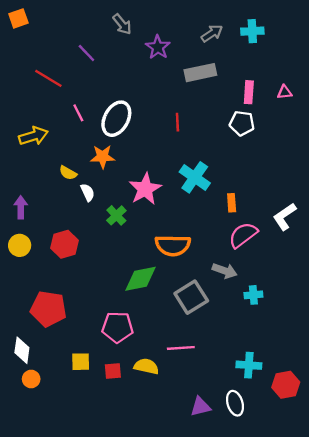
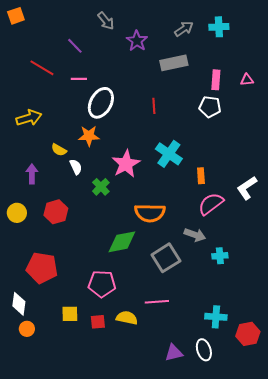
pink line: (78, 113) -> (79, 79), moved, turned -63
purple arrow: (21, 207) -> (32, 174), moved

